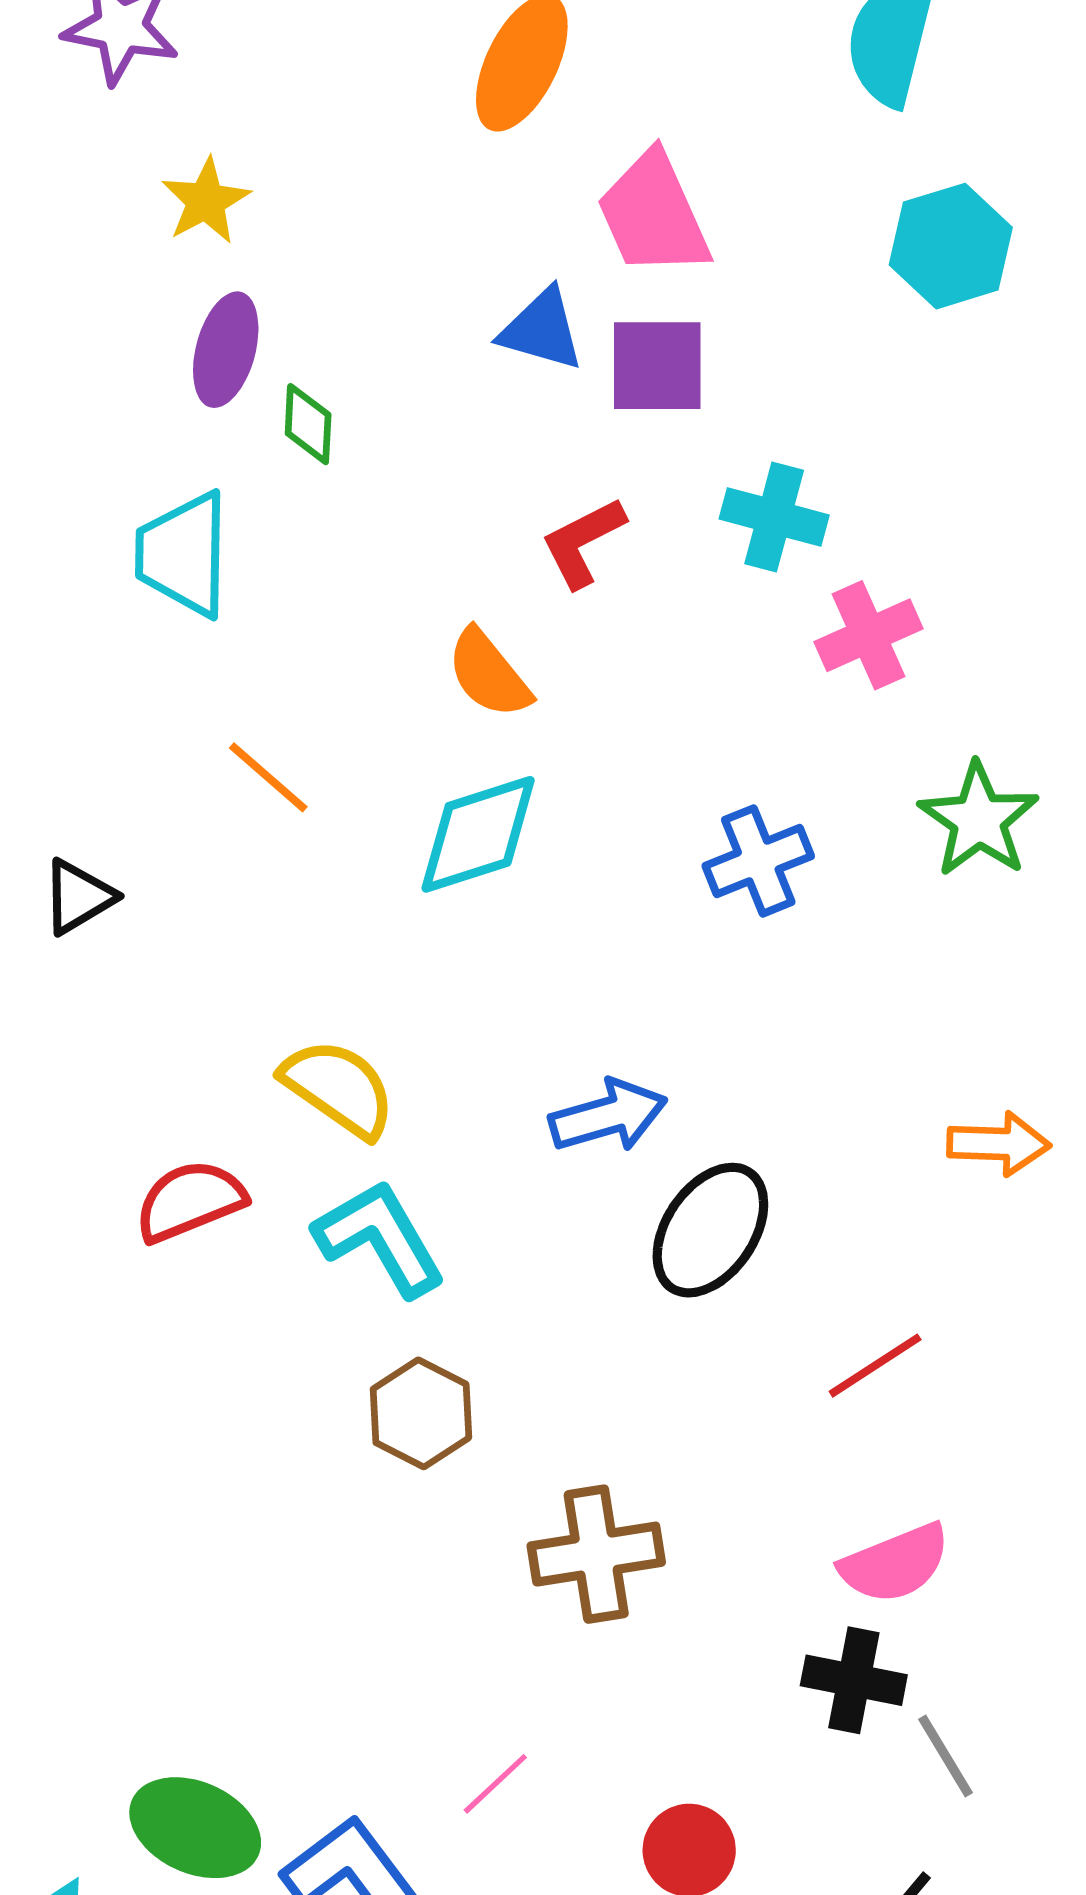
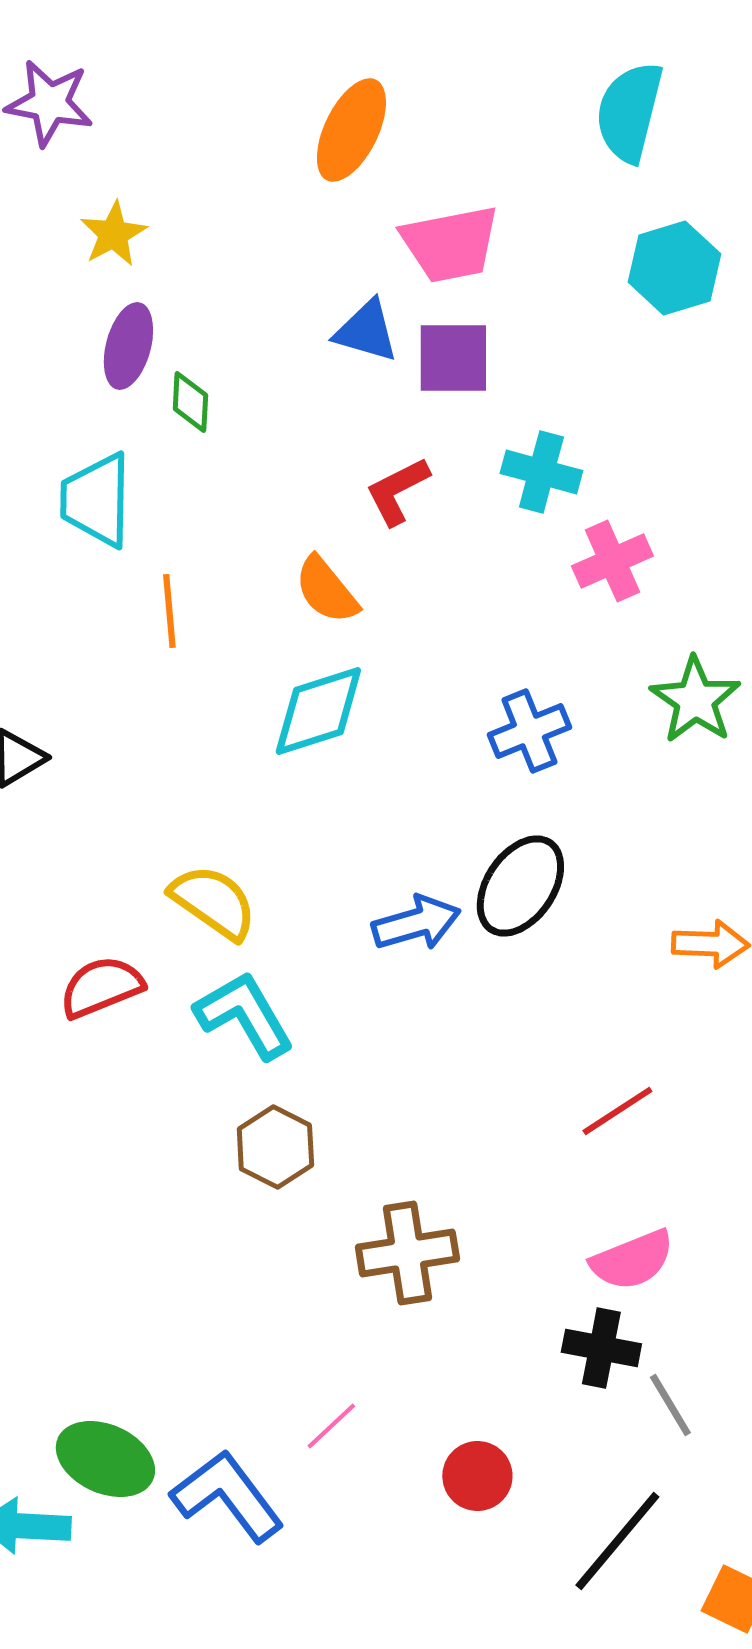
pink trapezoid: (653, 214) -> (450, 244), turned -77
orange line: (268, 777) -> (169, 611), moved, turned 44
black ellipse: (710, 1230) -> (520, 886), moved

